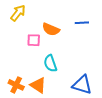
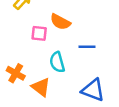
blue line: (82, 23) -> (87, 47), moved
orange cross: (16, 85) -> (16, 73), moved

